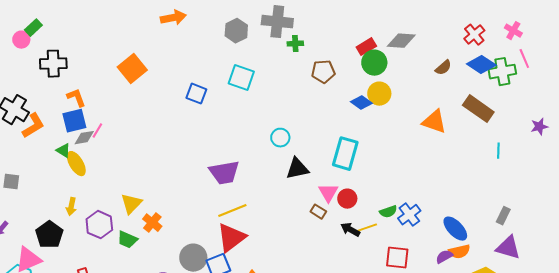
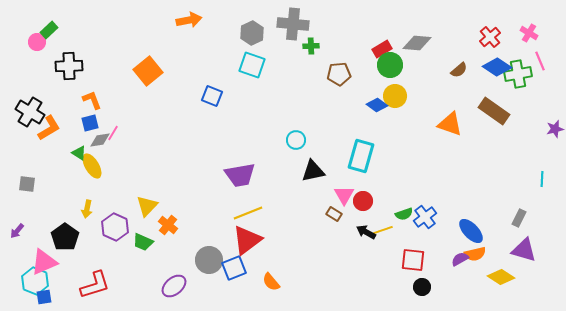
cyan square: (241, 78) -> (252, 65), moved
blue square: (74, 121) -> (90, 123), size x0.7
cyan line: (498, 151) -> (542, 179), moved

